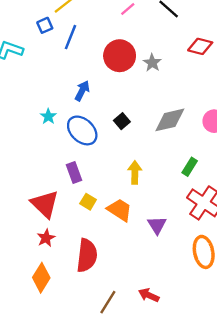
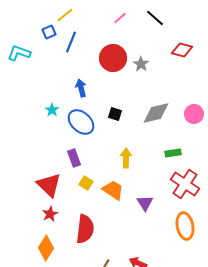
blue arrow: (82, 91) -> (81, 88), turned -42
black square: (122, 121) -> (115, 114), turned -32
green rectangle: (190, 167) -> (173, 153), turned 49

